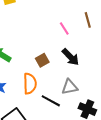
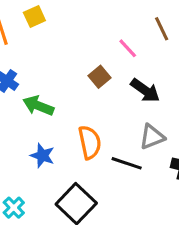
brown square: (42, 60) -> (100, 77), moved

